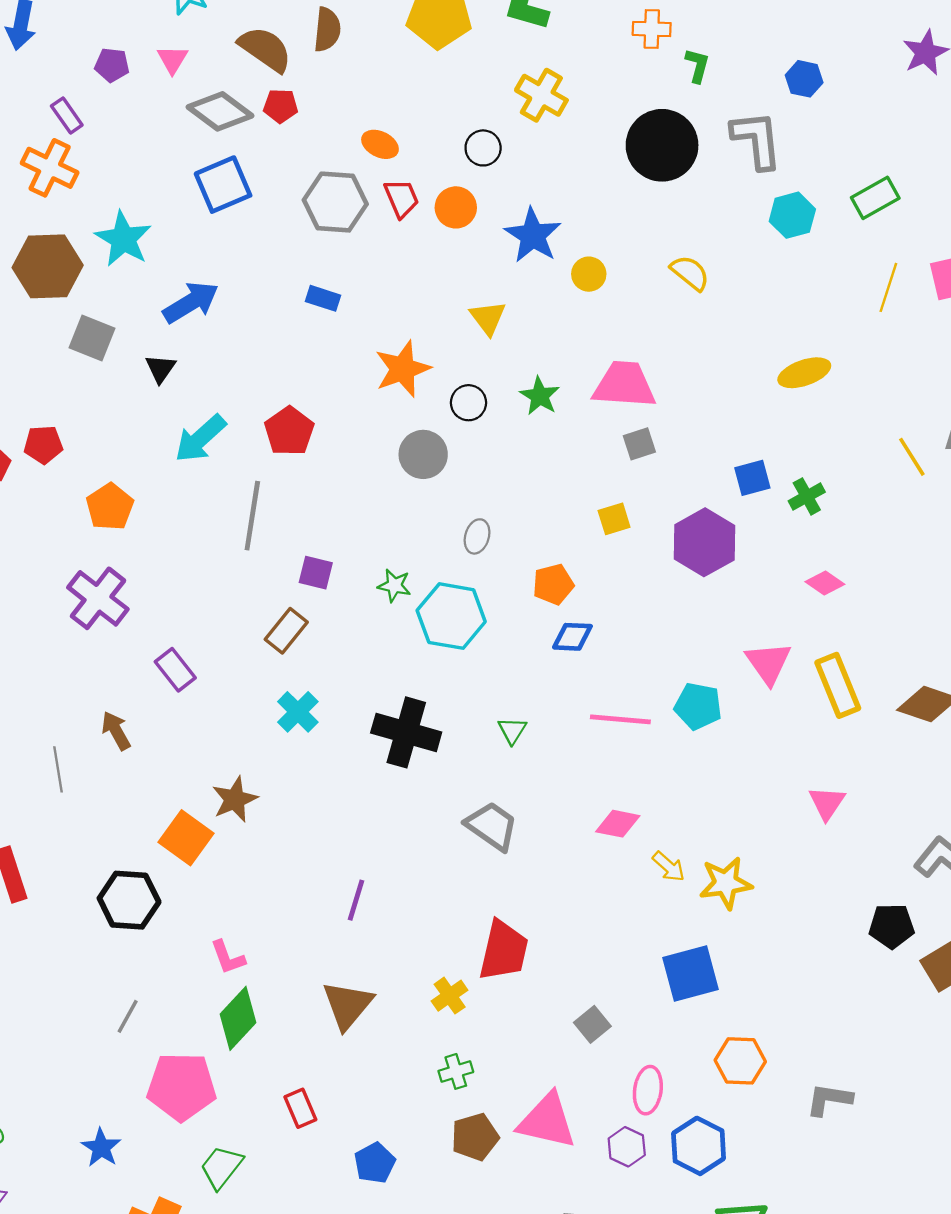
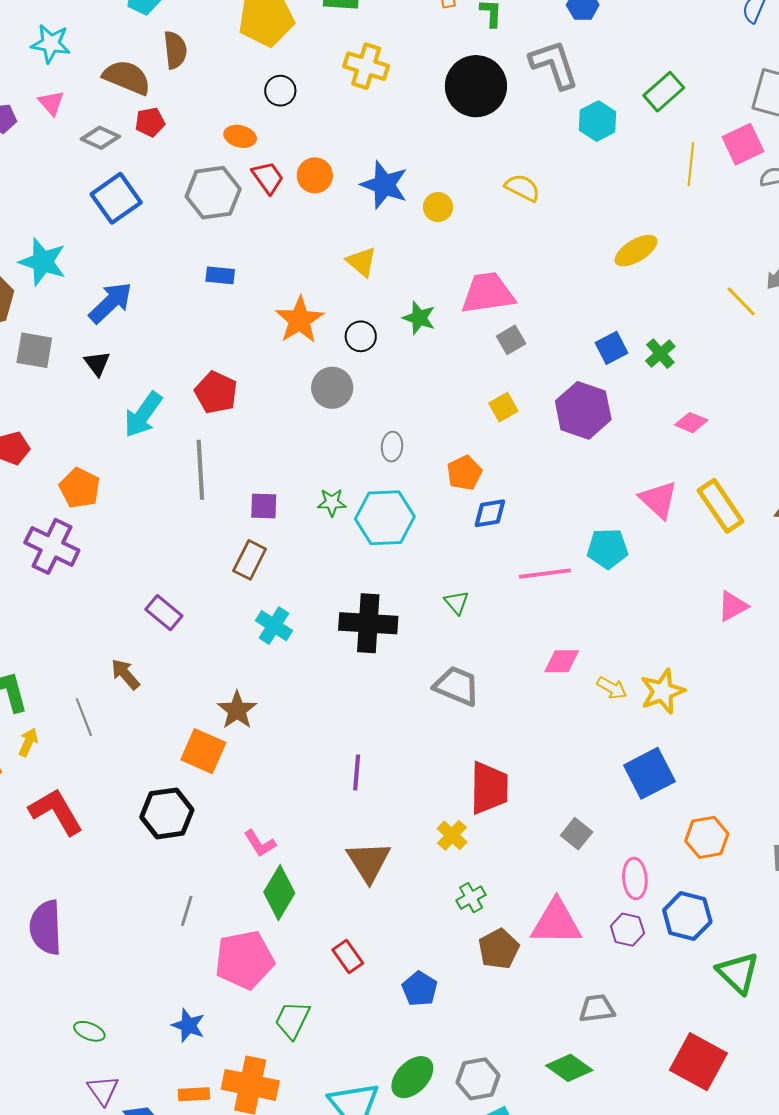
gray diamond: (220, 111) -> (100, 138), size x0.7
black circle: (483, 148) -> (280, 91), moved
purple cross: (98, 598) -> (52, 546), moved
pink triangle: (827, 803) -> (733, 606), turned 40

